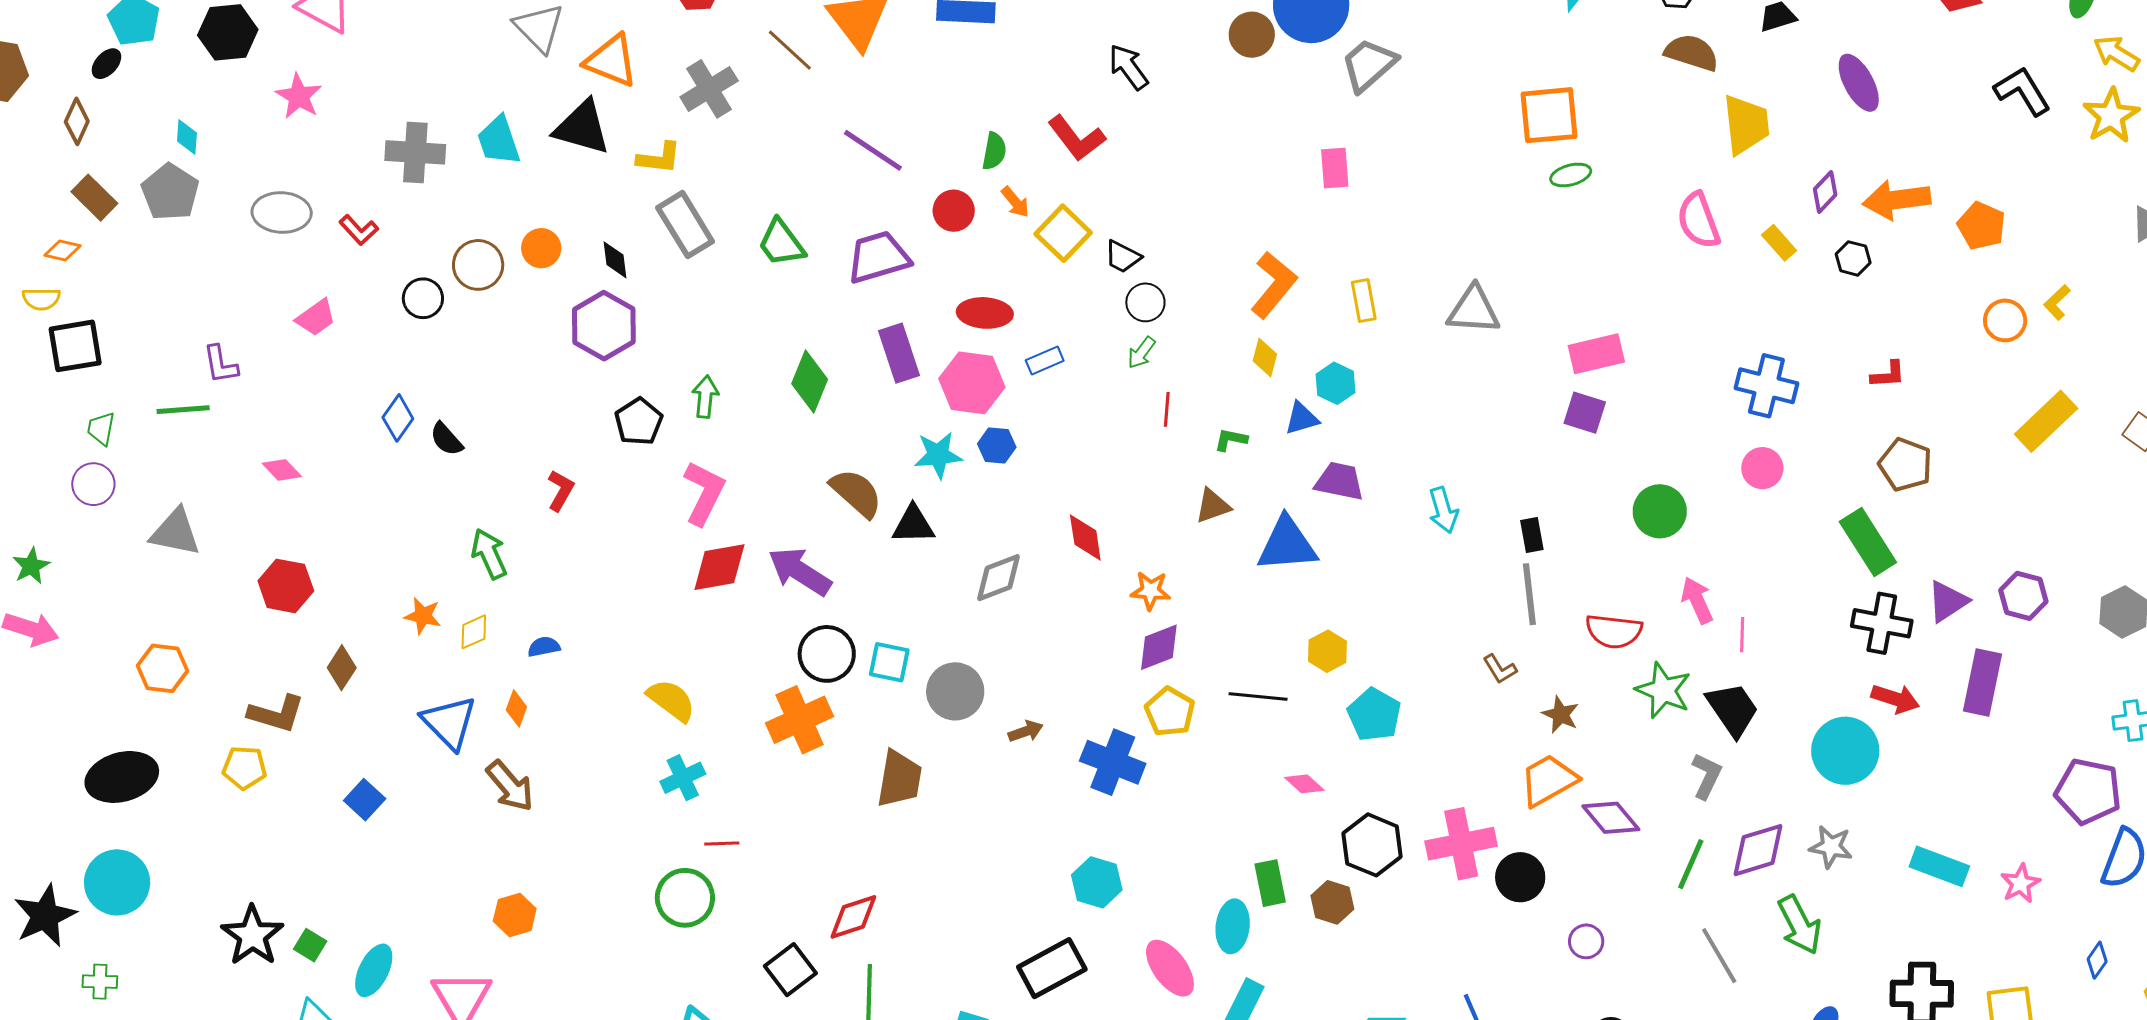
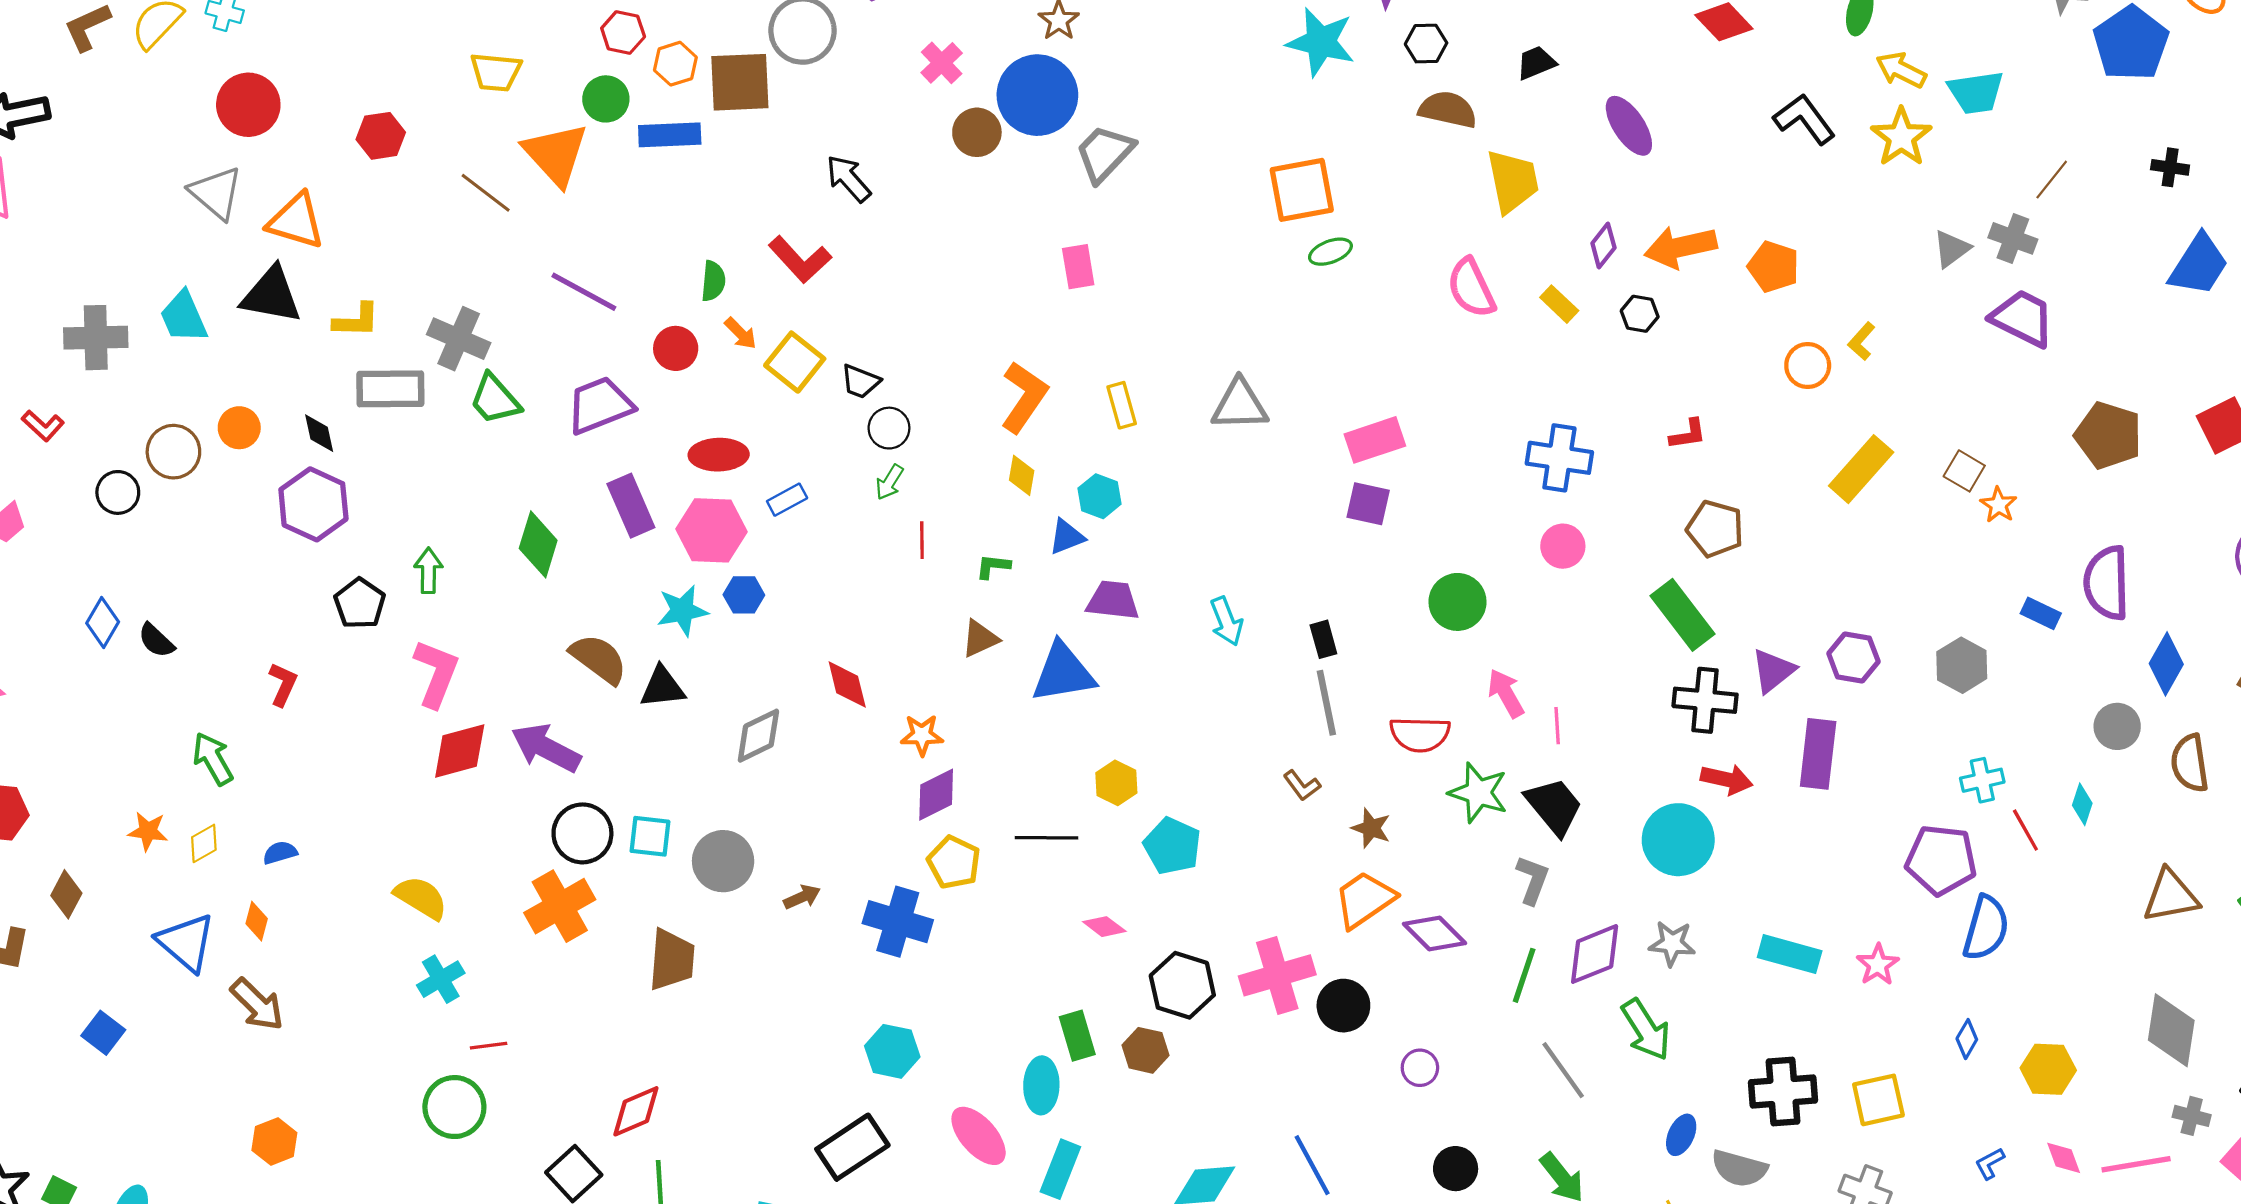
gray cross: (709, 89) -> (459, 339), moved, turned -30
gray rectangle: (685, 225) -> (390, 389), turned -54

